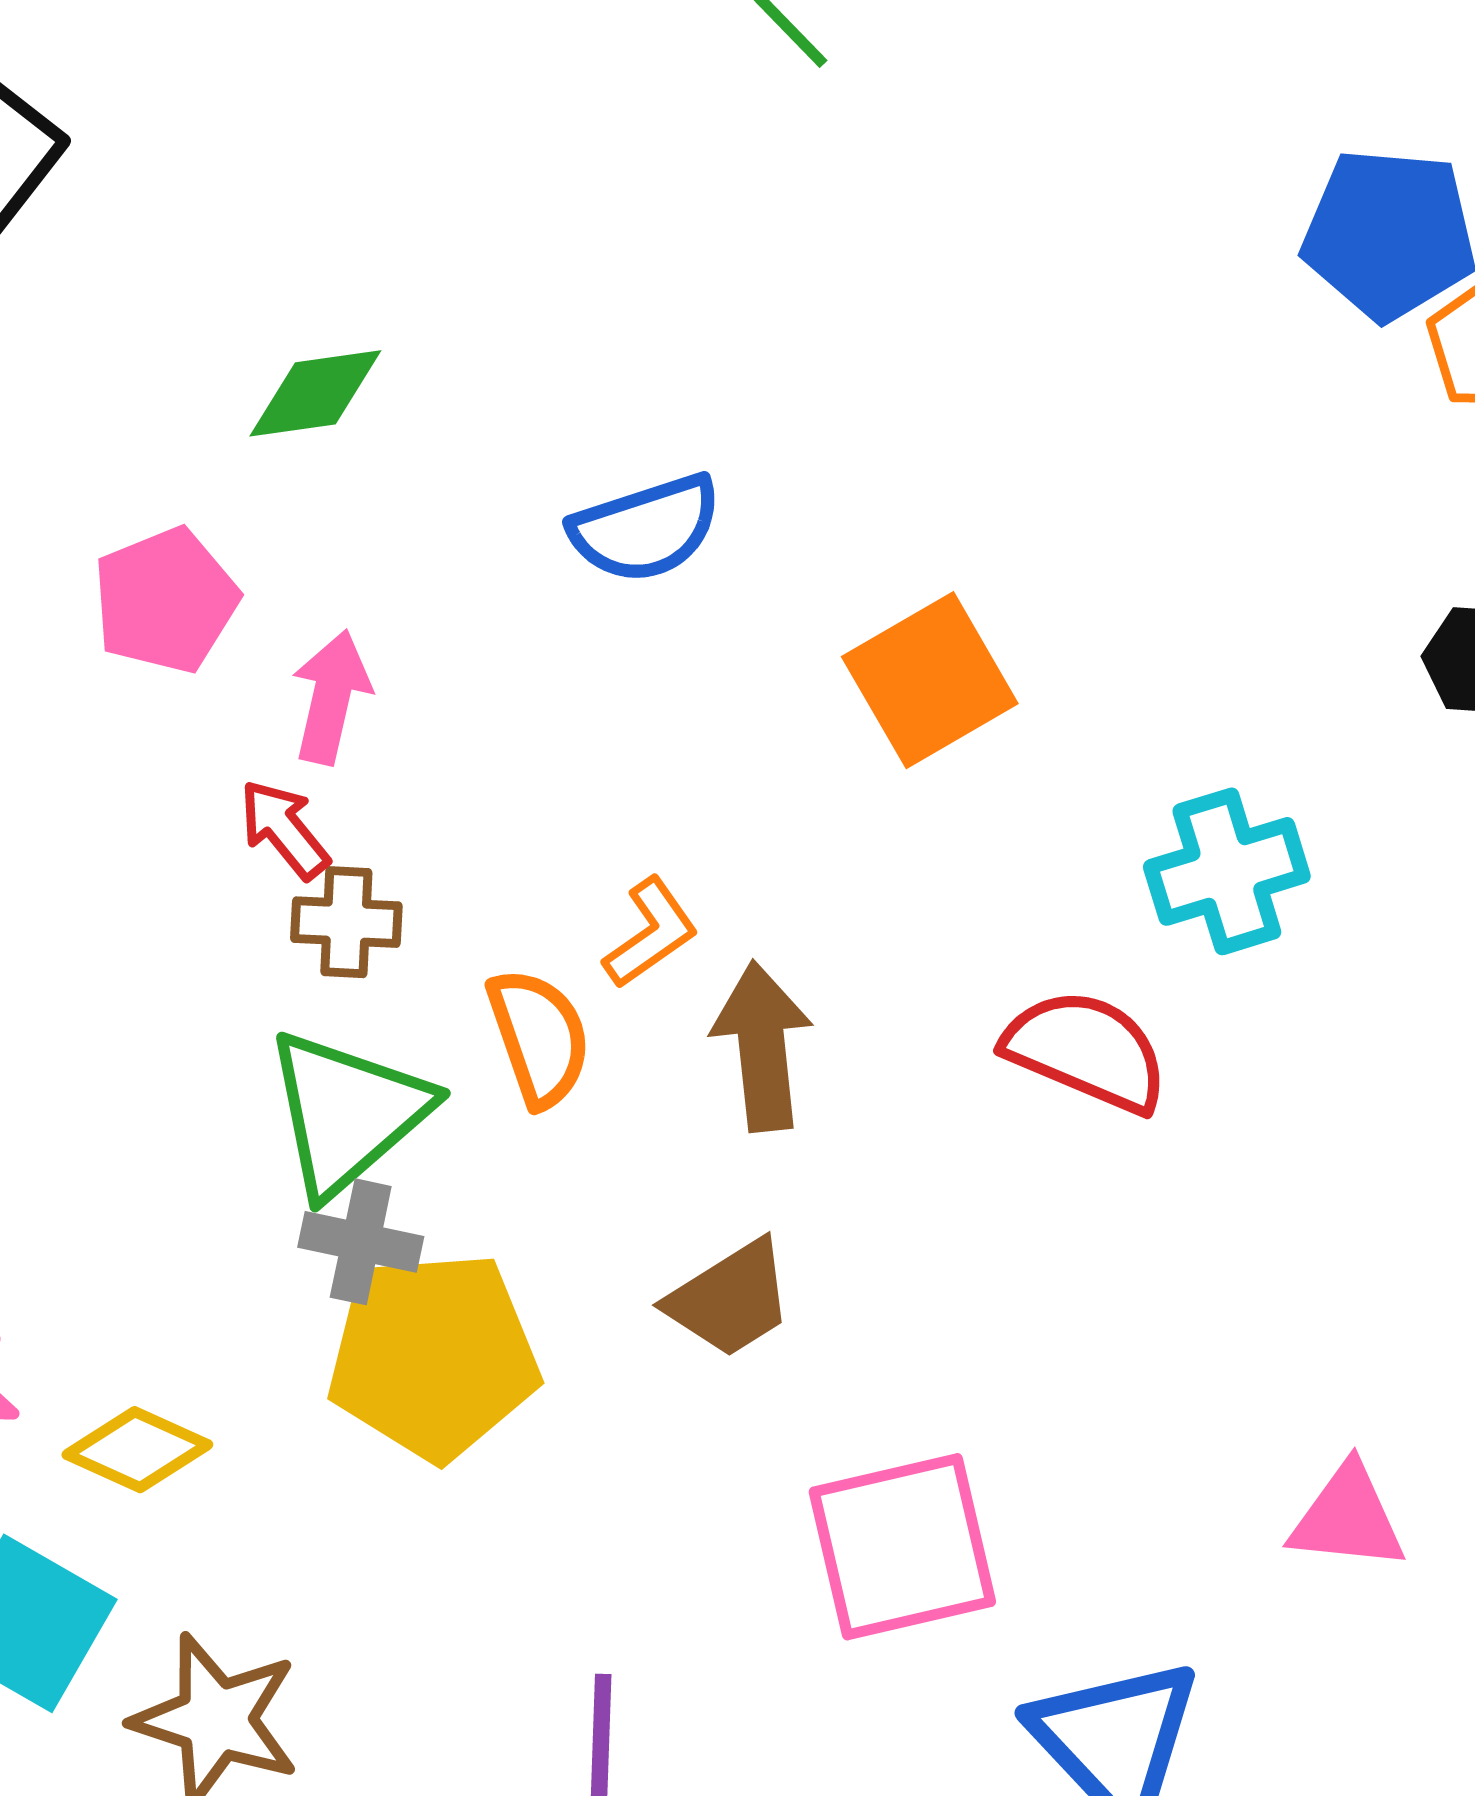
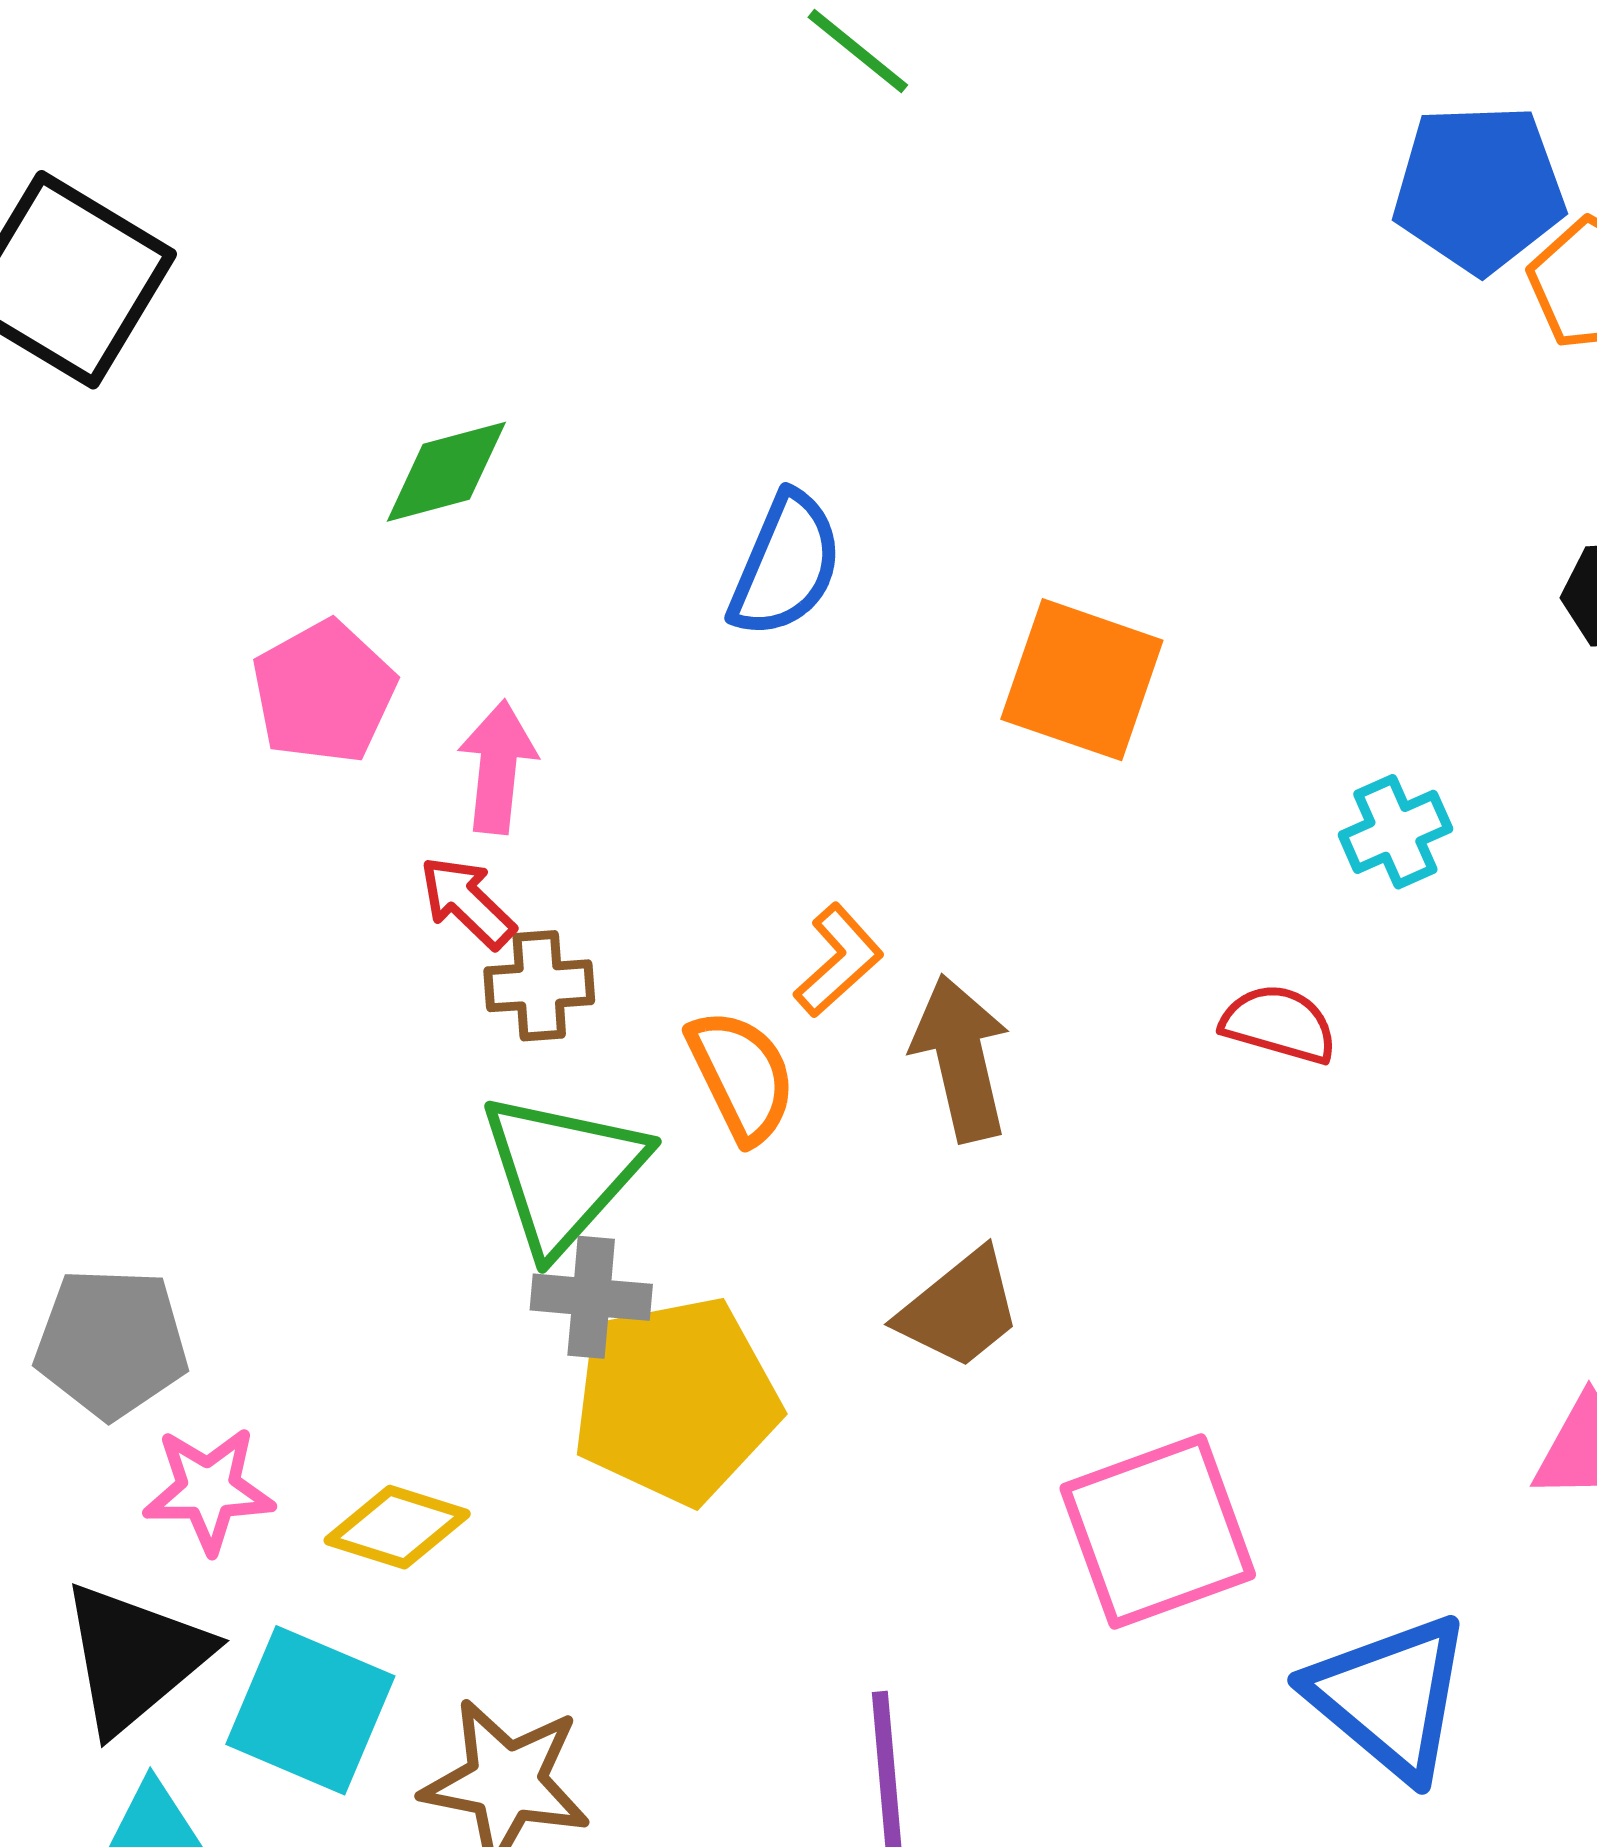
blue semicircle: (646, 529) -> (786, 565), turned -42
orange square: (930, 680) -> (1082, 680), turned -34
cyan cross: (1227, 871) -> (1395, 832), size x0.7
red semicircle: (1086, 1051) -> (1279, 1024), size x0.7

